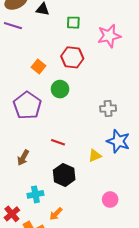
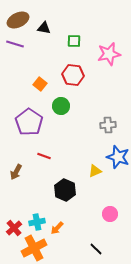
red line: (58, 142) -> (44, 156), moved
brown arrow: (23, 158) -> (16, 172), moved
cyan cross: (35, 194) -> (37, 222), moved

